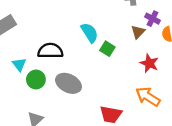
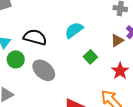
cyan semicircle: (89, 33) -> (74, 30), turned -108
green square: (107, 49) -> (90, 57), moved

